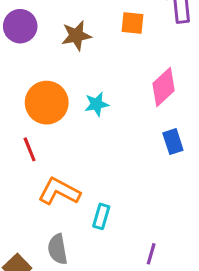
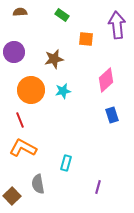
purple circle: (20, 26) -> (14, 52), moved
brown star: (76, 36) -> (54, 59), moved
orange L-shape: (59, 191) -> (23, 148), moved

